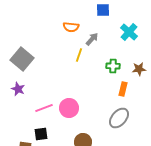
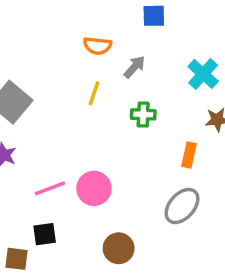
cyan cross: (129, 32) -> (203, 74), moved
yellow line: (79, 55) -> (94, 93), moved
green cross: (113, 66) -> (143, 114), moved

